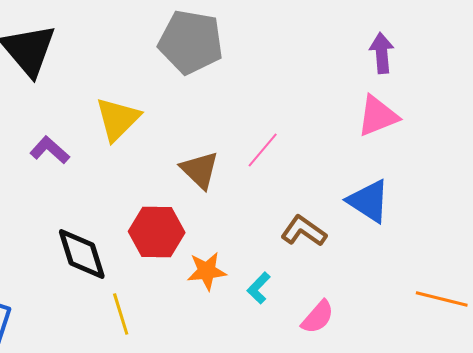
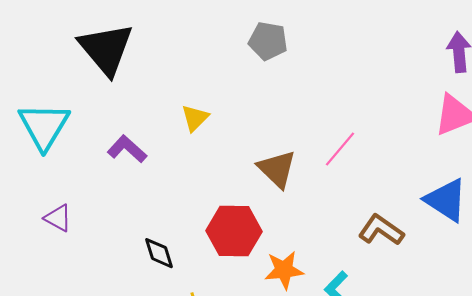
gray pentagon: (191, 42) -> (268, 41), size x0.6
yellow triangle: (118, 119) -> (195, 118), size x0.6
black diamond: (82, 254) -> (159, 253), size x0.6

